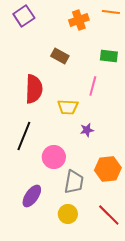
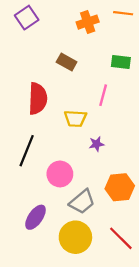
gray trapezoid: (74, 182) -> (82, 202), turned 40
yellow circle: (68, 214) -> (75, 237), size x1.5

